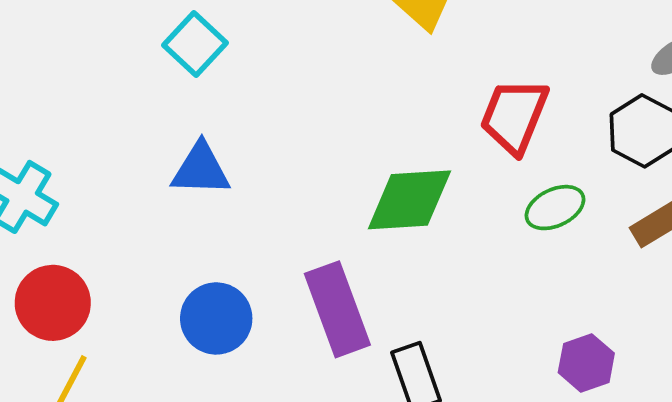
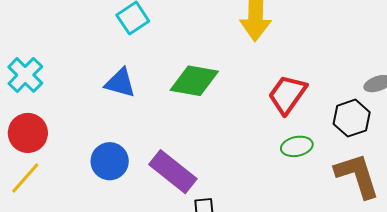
green diamond: (409, 200) -> (194, 81), moved
purple rectangle: (337, 309) -> (173, 172), turned -45

